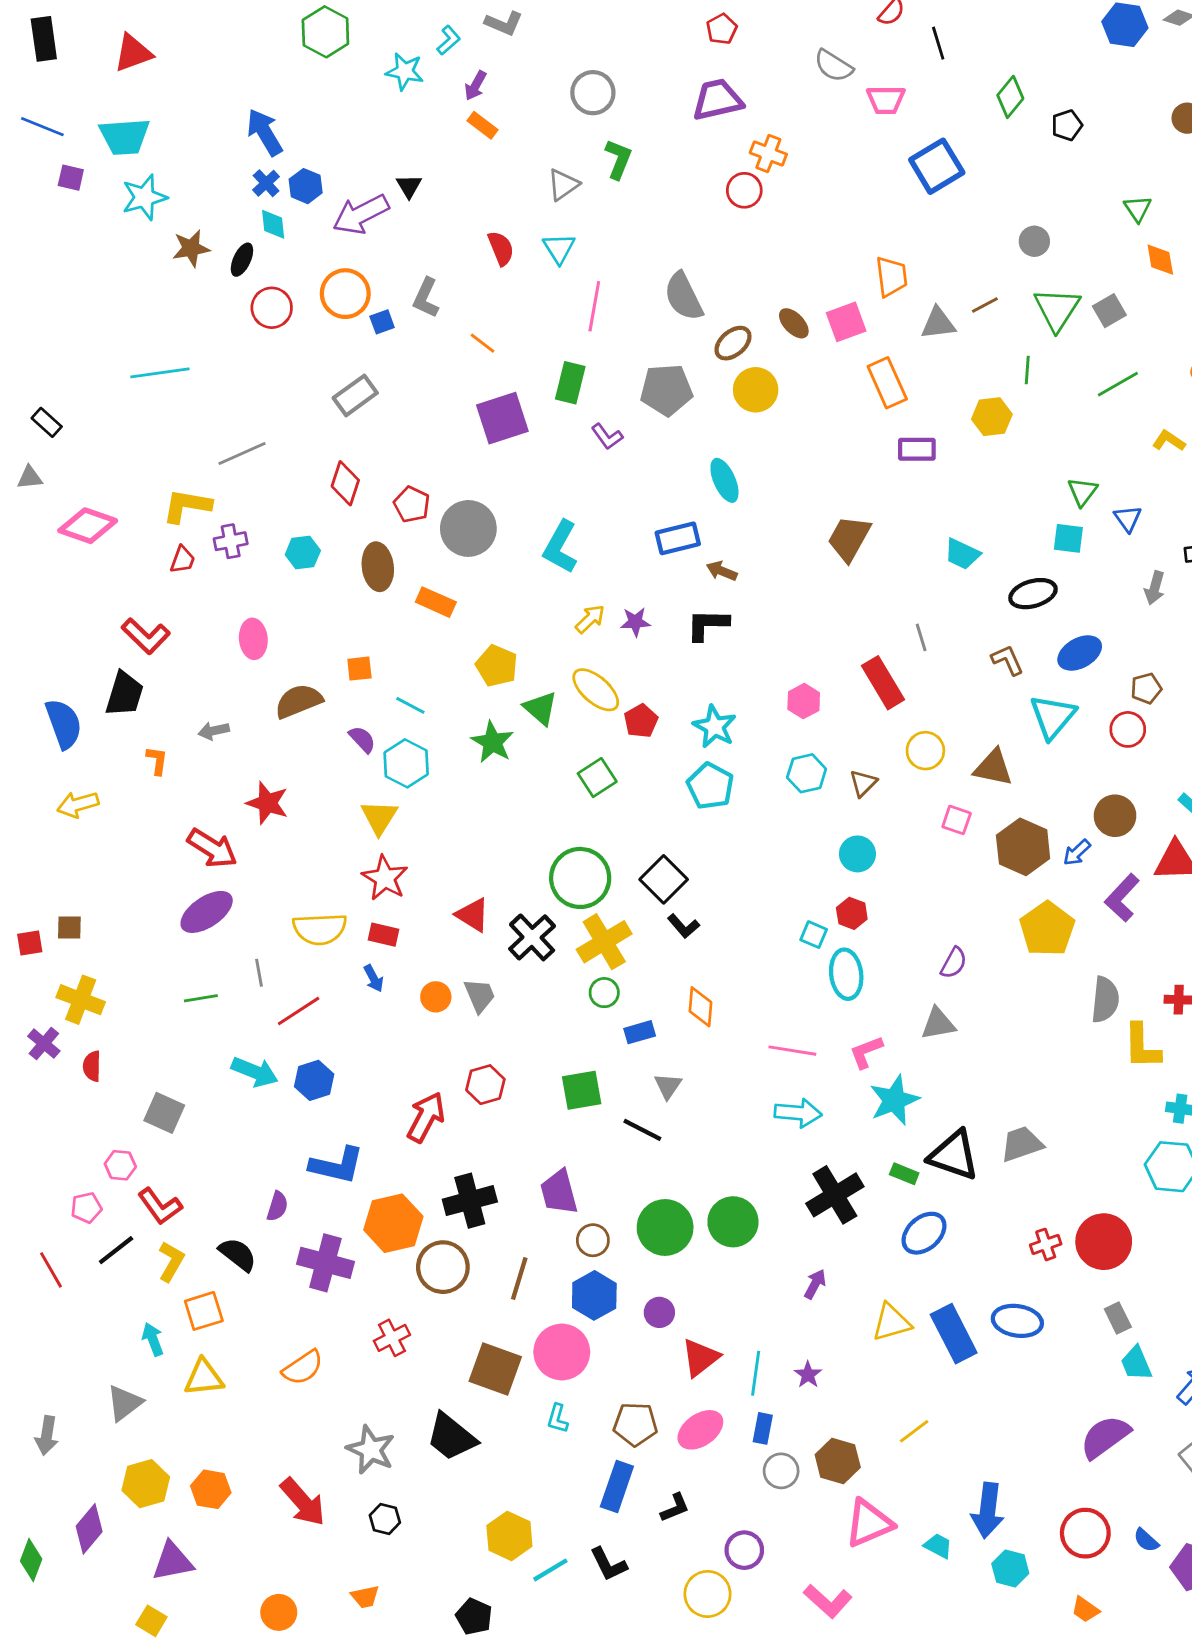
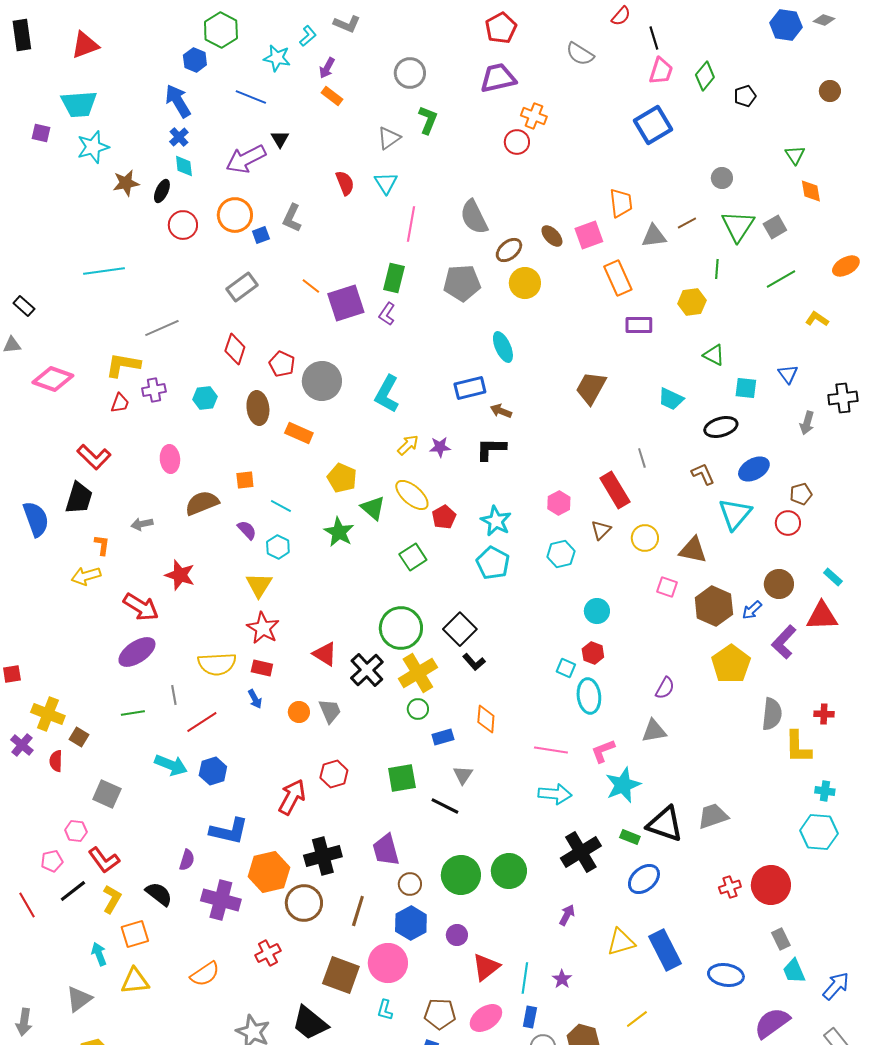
red pentagon: (722, 29) -> (501, 28), size x1.4
pink trapezoid: (886, 100) -> (661, 71), moved, turned -72
blue line: (42, 127) -> (251, 97), moved
blue hexagon: (306, 186) -> (195, 60), moved
orange line: (483, 343) -> (311, 286), moved
purple L-shape: (607, 437) -> (387, 314), moved, turned 70
green triangle: (1082, 492) -> (714, 355), moved, turned -40
cyan hexagon: (406, 763) -> (278, 547), size x0.7
brown triangle: (863, 783) -> (601, 530), moved
yellow arrow: (78, 804) -> (86, 576), moved
brown square: (69, 928) -> (79, 737), moved, turned 30
blue ellipse: (1017, 1321) -> (726, 975), moved

